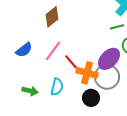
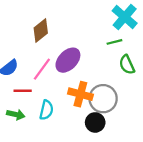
purple ellipse: (109, 59) -> (68, 60), moved
red line: (71, 62) -> (23, 91), moved, turned -49
black circle: (91, 98) -> (95, 122), moved

